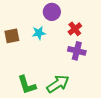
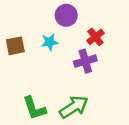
purple cross: (77, 51) -> (85, 61), moved, turned -30

